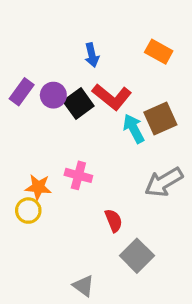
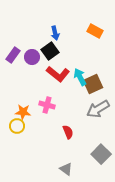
red L-shape: (112, 97) -> (58, 74), moved
black square: (78, 103) -> (50, 51), moved
brown square: (160, 119) -> (93, 84), moved
gray square: (137, 256) -> (101, 154), moved
gray triangle: (83, 286) -> (66, 169), moved

